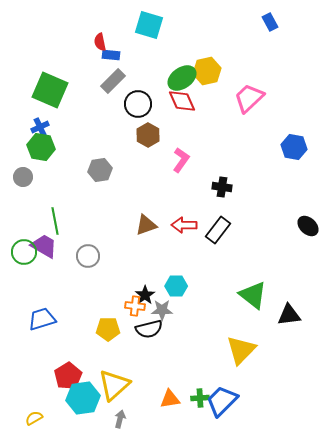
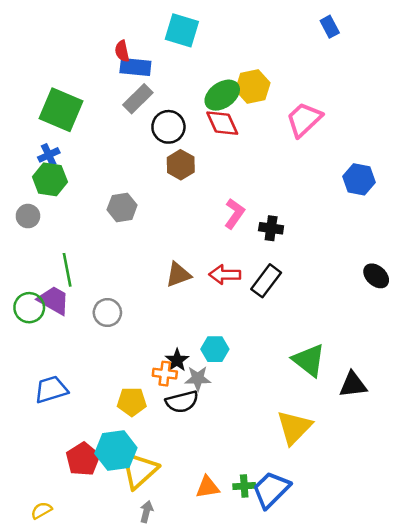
blue rectangle: (111, 55) -> (135, 67), size x1.4
pink L-shape: (181, 160) -> (234, 214), moved
cyan hexagon: (83, 398) -> (116, 451), moved

